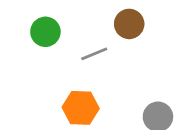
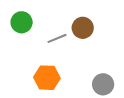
brown circle: (129, 24) -> (83, 28), moved

